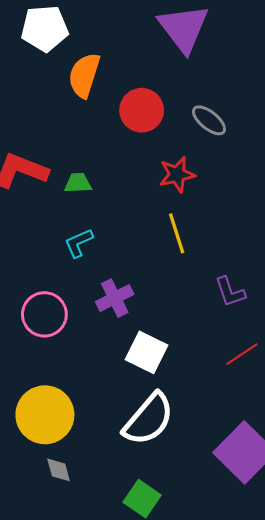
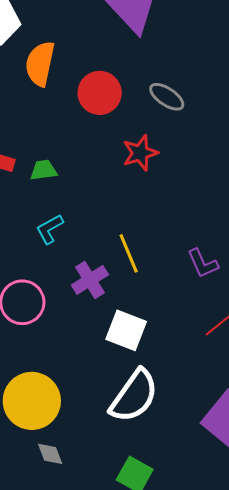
yellow line: (177, 233) -> (129, 253), moved

